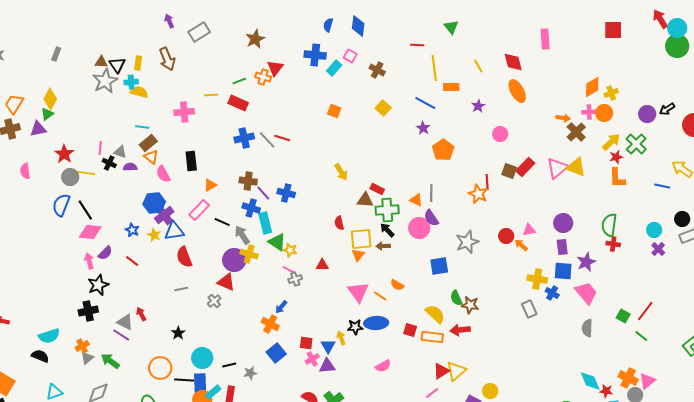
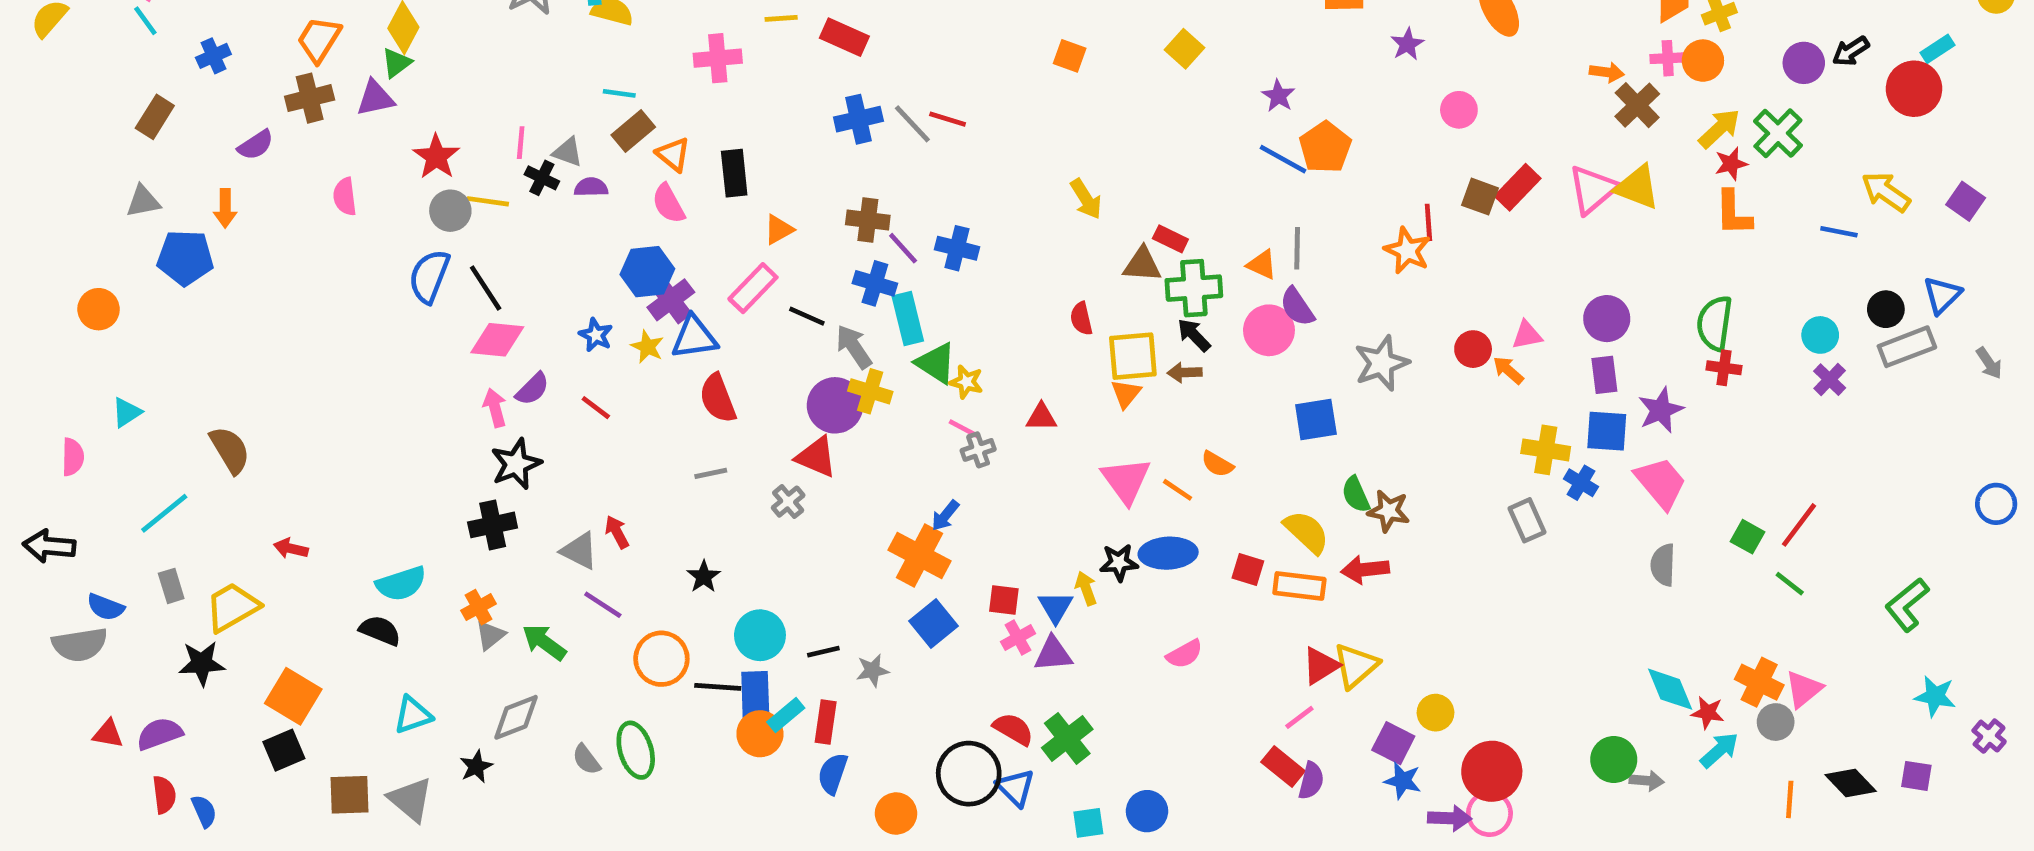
blue line: (425, 103) -> (1283, 159), moved
orange triangle: (151, 157) -> (673, 154), moved
orange cross: (270, 324) -> (919, 555), size x1.4
purple line: (121, 335) -> (603, 605), moved

